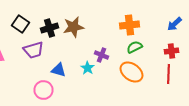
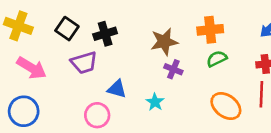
brown star: (74, 27) -> (164, 42), moved
cyan star: (88, 68) -> (155, 102), moved
orange ellipse: (132, 72) -> (226, 106), moved

